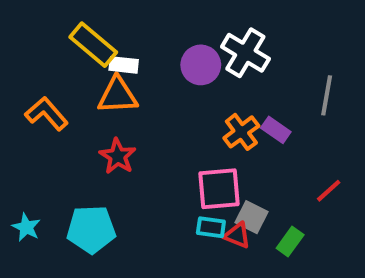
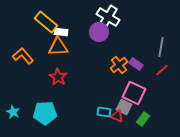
white cross: (245, 53) -> (108, 17), moved
pink square: (219, 189) -> (134, 93), moved, turned 30
red line: (329, 191) -> (162, 70), moved

